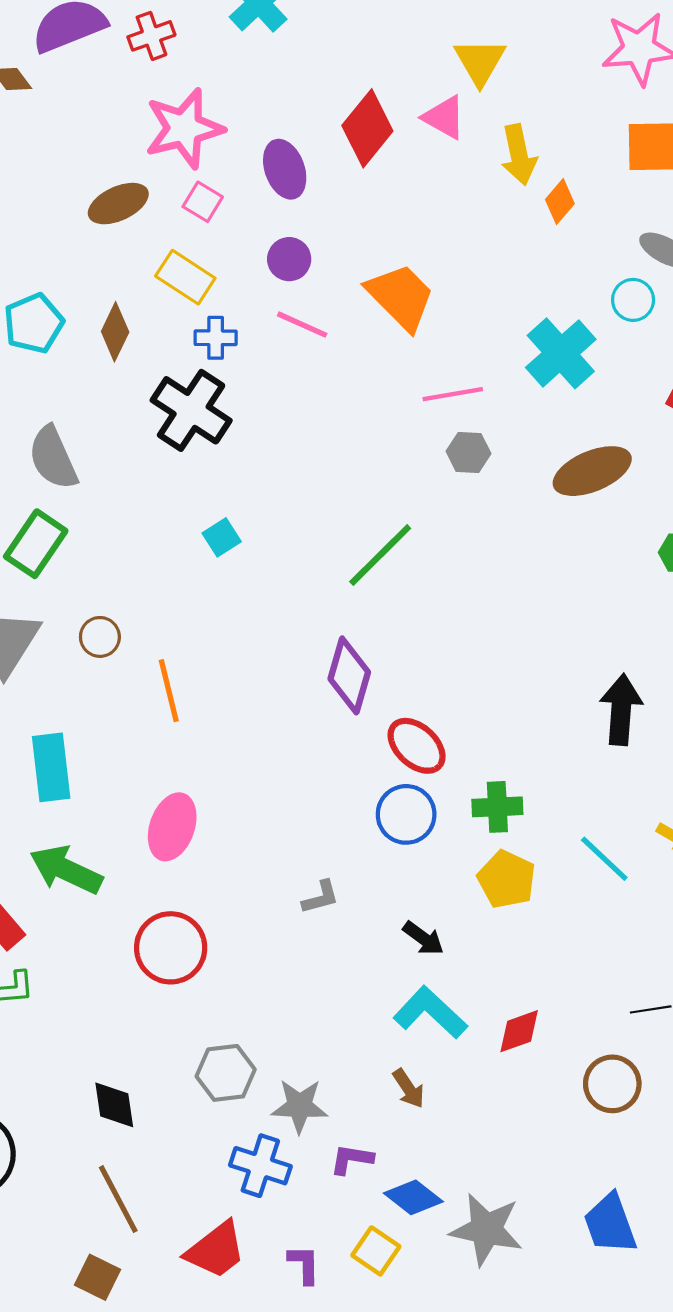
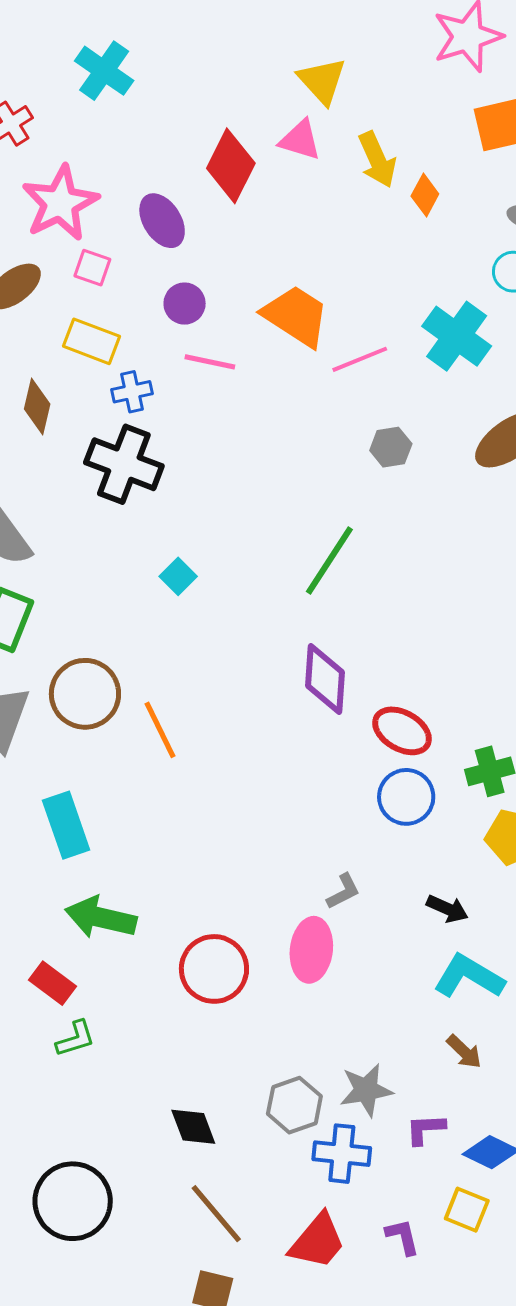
pink line: (453, 394) -> (360, 359), moved
brown circle: (100, 637) -> (85, 694), size x1.8
pink ellipse: (172, 827) -> (311, 950), moved
gray hexagon: (226, 1073) -> (294, 1105), moved

